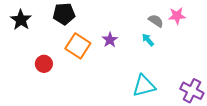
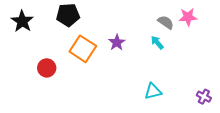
cyan triangle: (144, 86) -> (153, 91), size x0.7
purple cross: (192, 91) -> (204, 97), size x0.6

